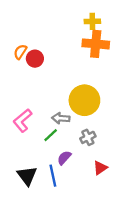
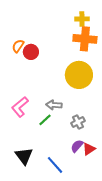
yellow circle: (84, 100) -> (79, 75), moved
purple semicircle: (64, 158) -> (77, 146), moved
blue line: (53, 176) -> (55, 165), moved, turned -30

